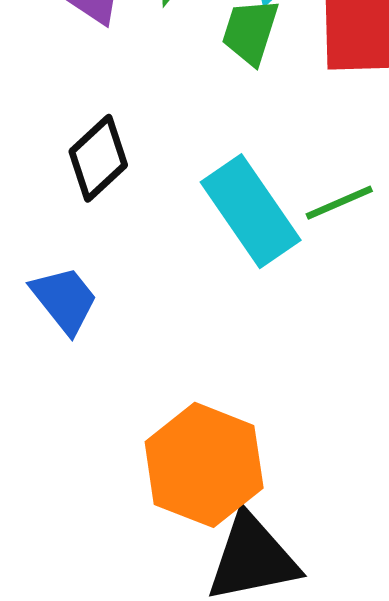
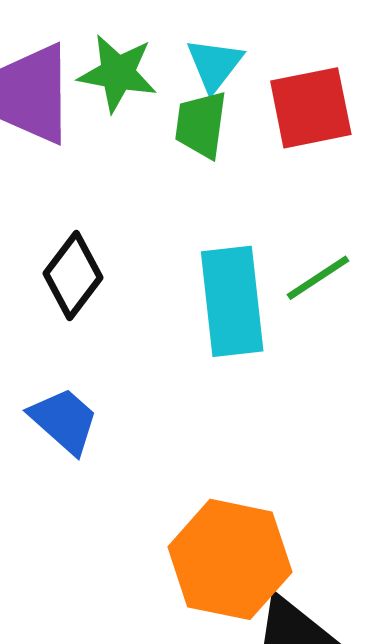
cyan rectangle: (251, 211) -> (232, 301), turned 38

